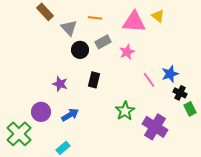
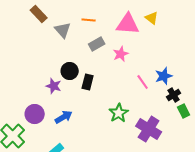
black circle: (80, 50) -> (70, 71), moved
black cross: (180, 93) -> (174, 95), turned 32

